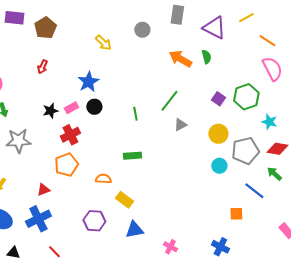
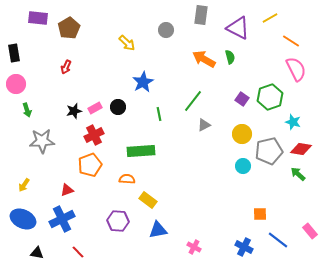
blue star: (88, 82) -> (143, 82), moved
green rectangle: (132, 156) -> (141, 151), moved, size x1.5
blue line: (254, 191) -> (278, 240), moved

